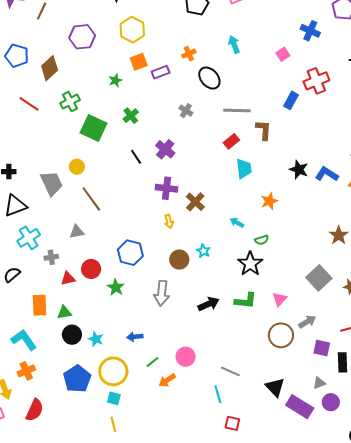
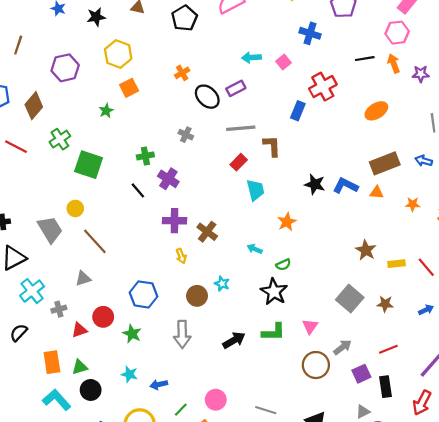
cyan arrow: (234, 44) -> (251, 57), moved, turned -66
purple rectangle: (161, 72) -> (236, 88), moved
green cross: (131, 116) -> (145, 156), moved, turned 35
cyan star: (96, 339) -> (129, 374), moved
cyan L-shape: (24, 340) -> (57, 400), moved
purple square: (322, 348) -> (361, 374), turned -30

